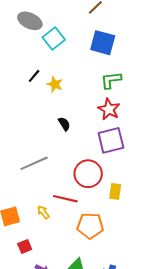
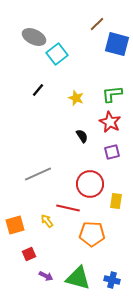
blue square: (103, 43) -> (117, 44), moved
yellow star: (55, 84) -> (76, 98), moved
black semicircle: (64, 124) -> (82, 136), moved
purple square: (111, 140) -> (112, 152), size x0.6

